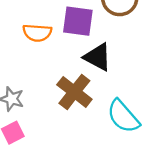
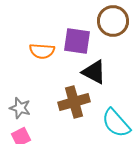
brown cross: (74, 92) -> (74, 102), turned 36

